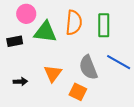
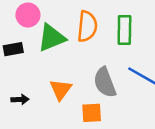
green triangle: (45, 32) -> (51, 38), turned -30
orange square: (78, 92) -> (92, 113), turned -30

